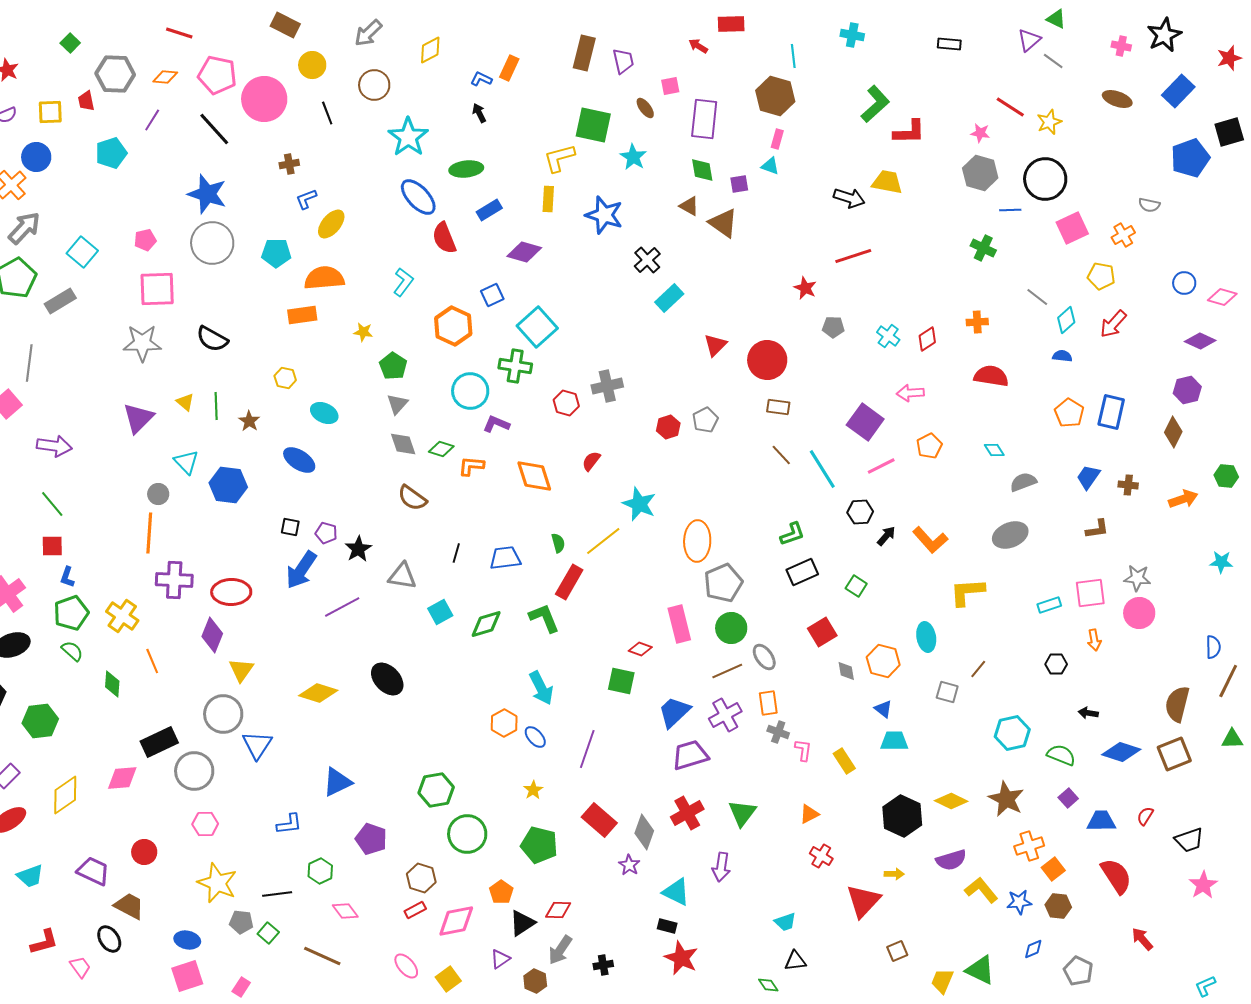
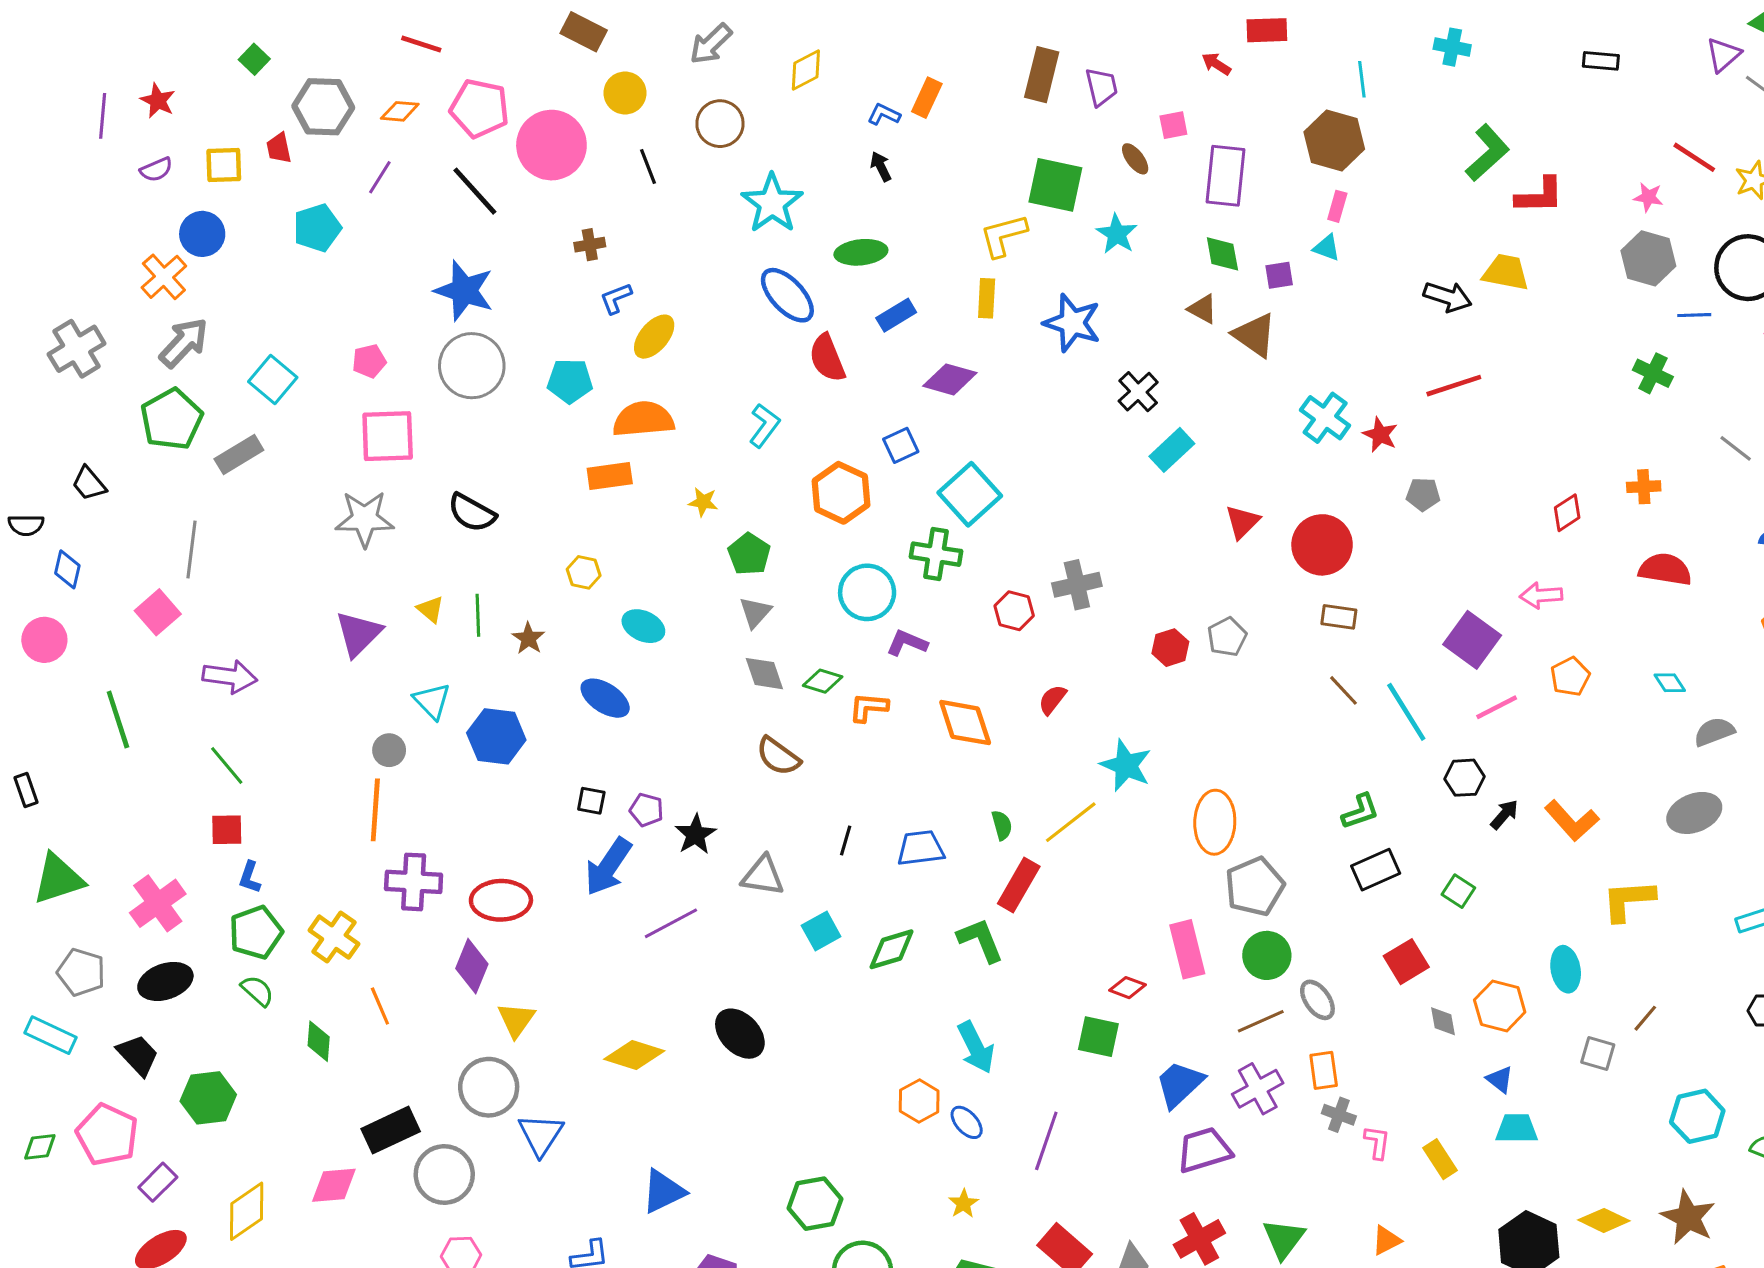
cyan cross: (888, 336) -> (1325, 418), moved, size x1.4

